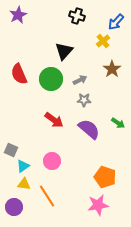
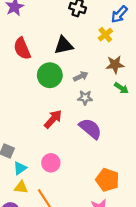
black triangle: (64, 51) -> (64, 45), turned 36
brown star: (112, 69) -> (115, 65), turned 30
red semicircle: (19, 74) -> (22, 49), moved
red arrow: (54, 120) -> (53, 119), turned -84
green arrow: (118, 123) -> (121, 88), moved

